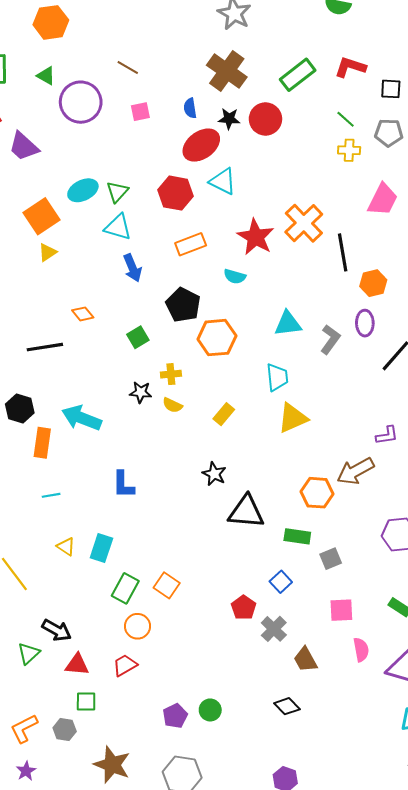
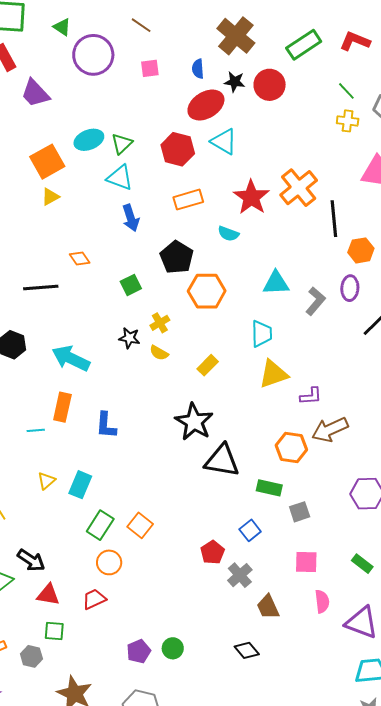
yellow cross: (171, 374) -> (160, 323), turned -30
purple L-shape: (387, 435) -> (311, 396), moved
orange rectangle: (42, 443) -> (62, 407), moved
black star: (214, 474) -> (194, 422), size x1.6
yellow triangle: (66, 547) -> (46, 481), turned 42

